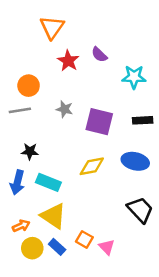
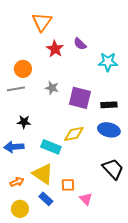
black rectangle: (143, 120) -> (109, 105), moved
blue arrow: (17, 182) -> (14, 147), turned 72
cyan rectangle: (48, 182) -> (51, 147), moved
orange square: (84, 239) -> (68, 185), moved, turned -32
yellow circle: (32, 248) -> (20, 209), moved

